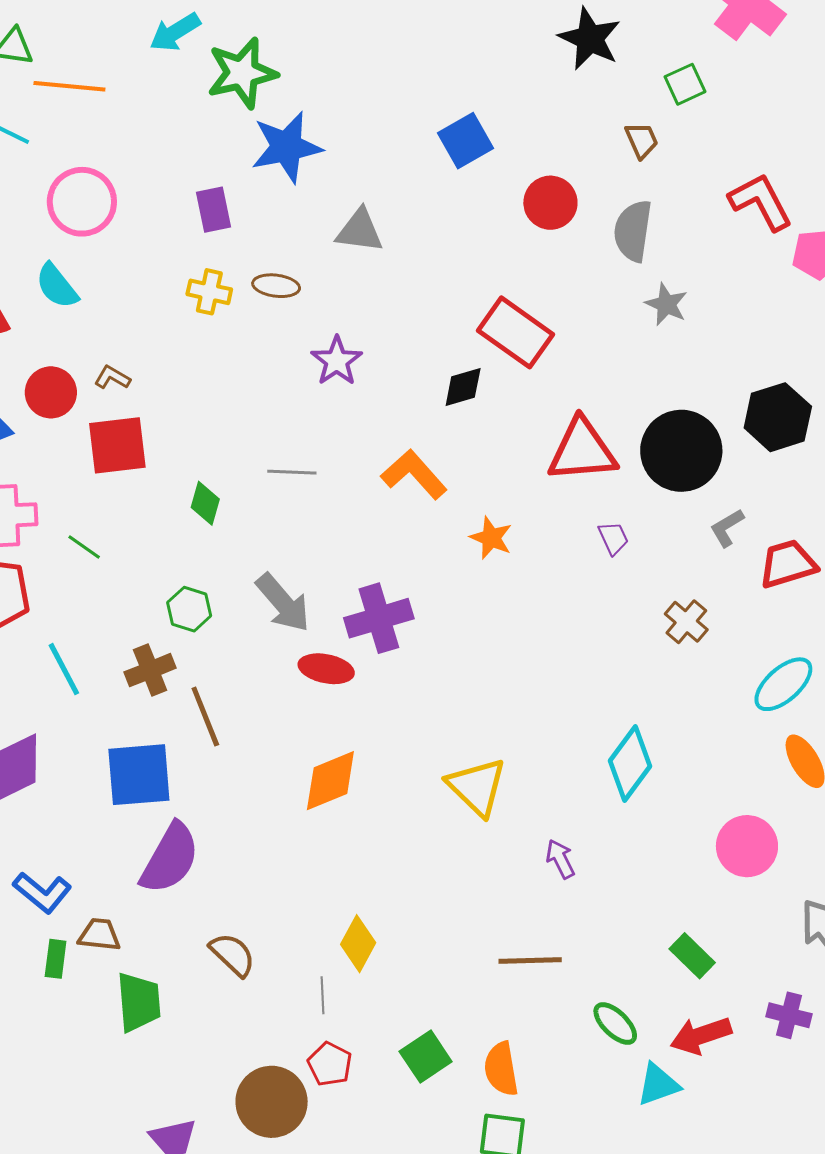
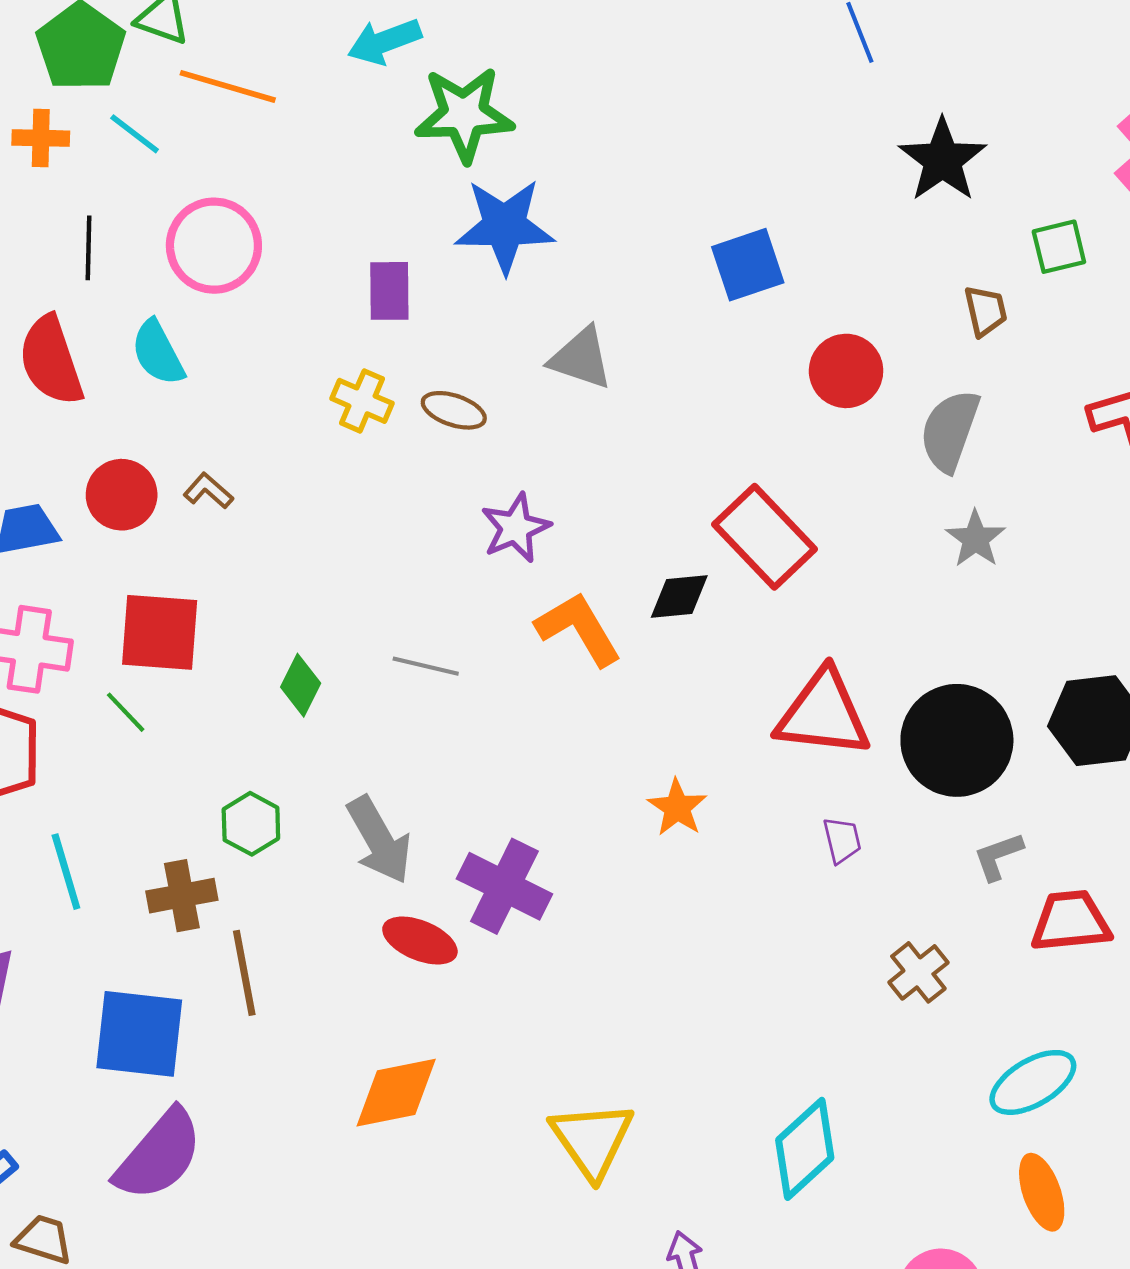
red square: (117, 445) -> (160, 632), moved
orange L-shape: (414, 474) -> (579, 629), moved
purple cross: (379, 618) -> (504, 886), turned 32

